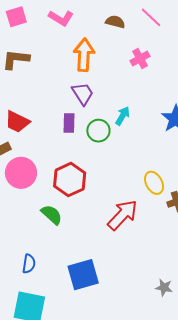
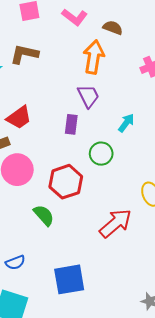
brown semicircle: (115, 22) -> (113, 28), moved
red trapezoid: (17, 122) -> (19, 118), turned -68
green circle: (98, 131) -> (101, 154), moved
blue semicircle: (29, 264) -> (15, 262), turned 54

